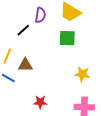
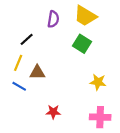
black line: (23, 30) -> (27, 39), moved
green square: (67, 38) -> (82, 44), turned 30

